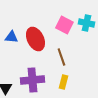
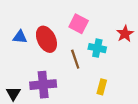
cyan cross: (86, 23) -> (97, 48), moved
yellow rectangle: (63, 82) -> (102, 87), moved

